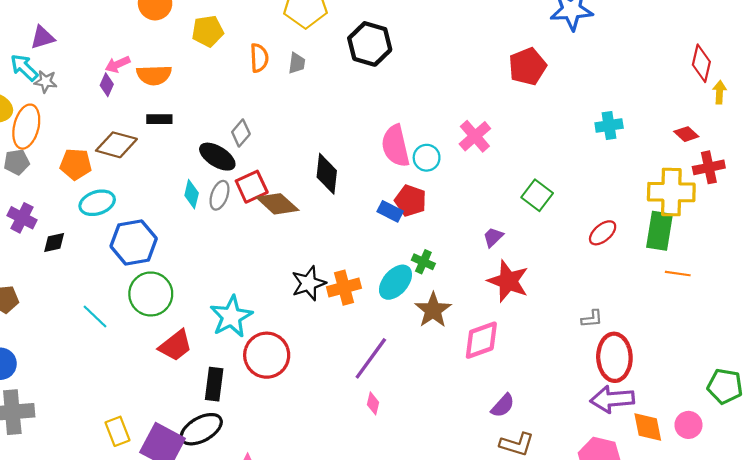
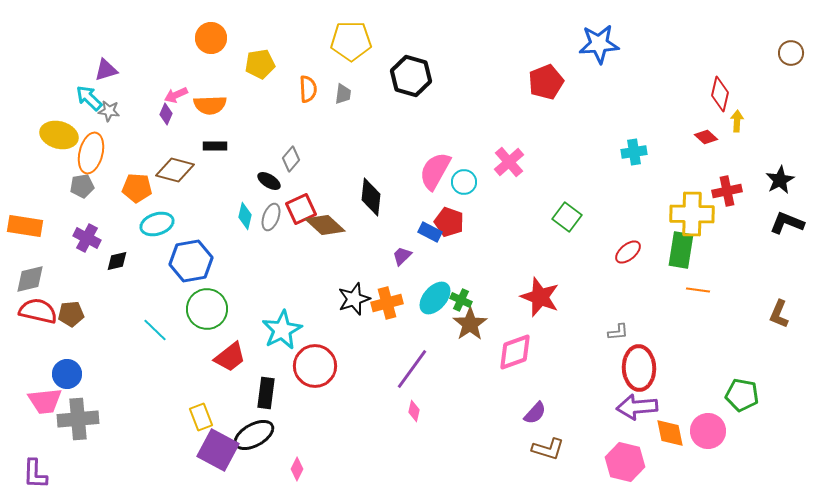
red pentagon: (527, 66) -> (546, 82), moved
red diamond: (686, 134) -> (706, 137), moved
pink semicircle: (395, 146) -> (435, 171), turned 42
black ellipse: (217, 157) -> (269, 181), size x0.7
purple trapezoid: (493, 237) -> (402, 256), moved
green cross: (423, 262) -> (461, 300), moved
pink circle: (688, 425) -> (708, 431), size x1.4
yellow rectangle: (118, 431) -> (201, 417), moved

